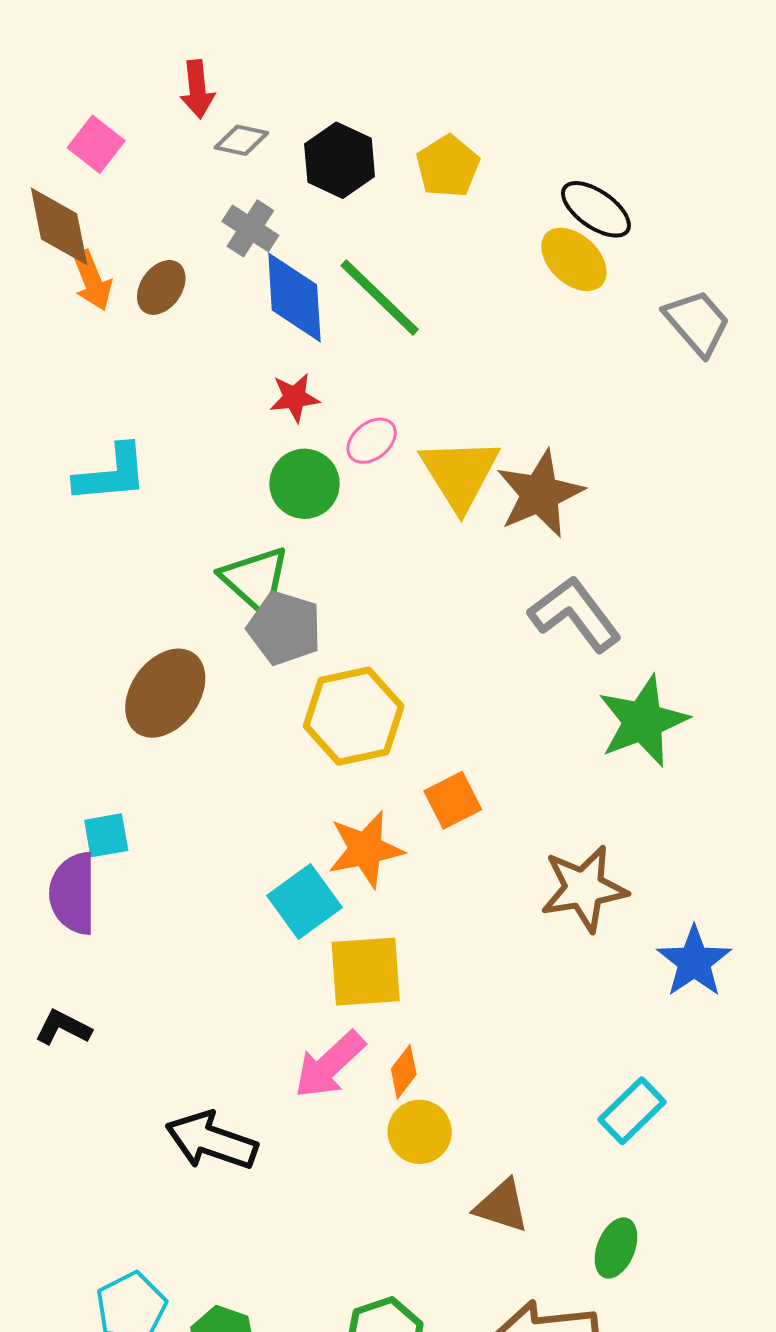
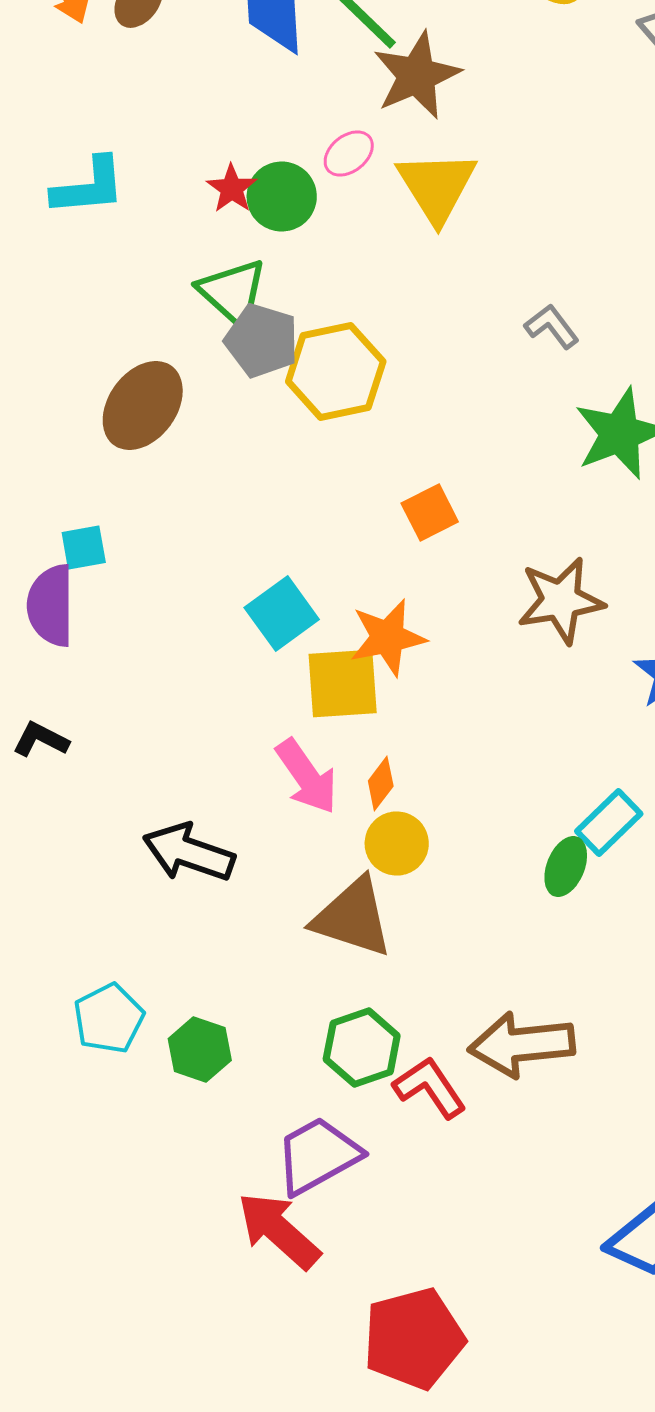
red star: (294, 398) -> (232, 188), moved, turned -30
brown star: (540, 494) -> (417, 76), moved
gray L-shape: (575, 614) -> (552, 326), size x0.6
yellow hexagon: (354, 716) -> (336, 372), moved
orange star: (366, 849) -> (388, 638), moved
pink arrow: (330, 1065) -> (307, 776), turned -82
brown triangle: (502, 1206) -> (353, 918), moved, size x1.5
green ellipse: (616, 1248) -> (566, 866), moved

